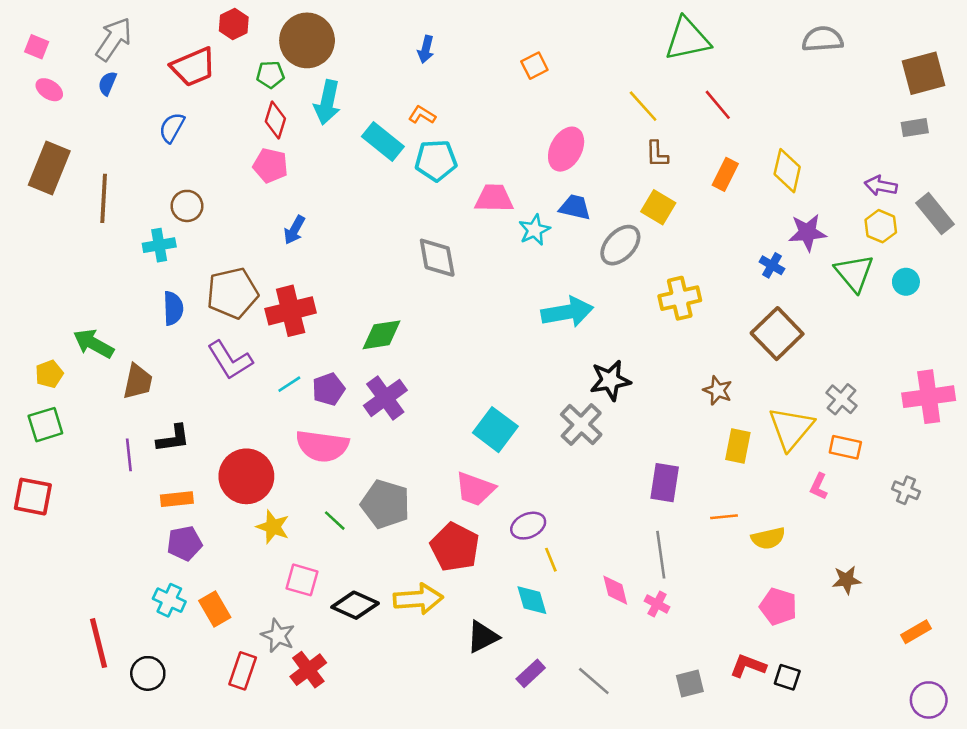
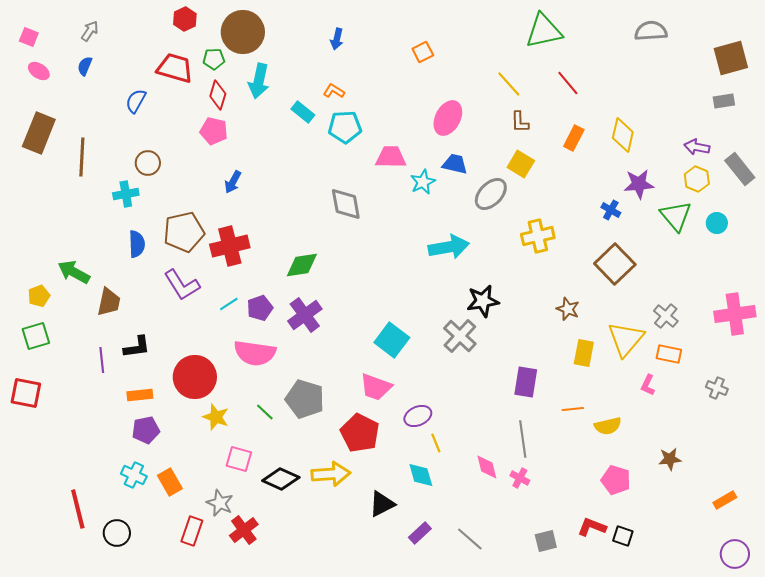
gray arrow: (114, 39) -> (90, 31), size x0.6
red trapezoid: (193, 67) -> (175, 68), moved, turned -141
cyan rectangle: (383, 141) -> (303, 112), size x0.7

